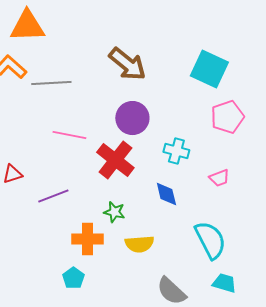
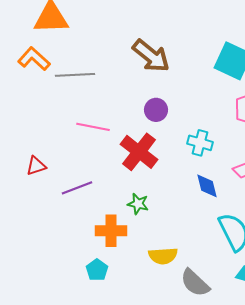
purple circle: (132, 118) -> (156, 110), size x0.7
blue diamond: (166, 194) -> (207, 186), moved
yellow semicircle: (139, 244) -> (163, 256), moved

